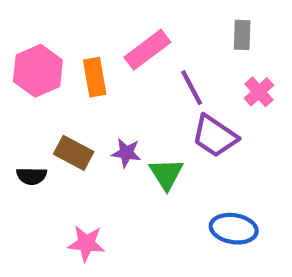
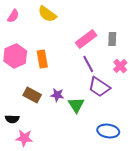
pink rectangle: (147, 50) -> (86, 39), moved
black semicircle: (32, 176) -> (12, 119), moved
pink star: (86, 243) -> (24, 138), moved

